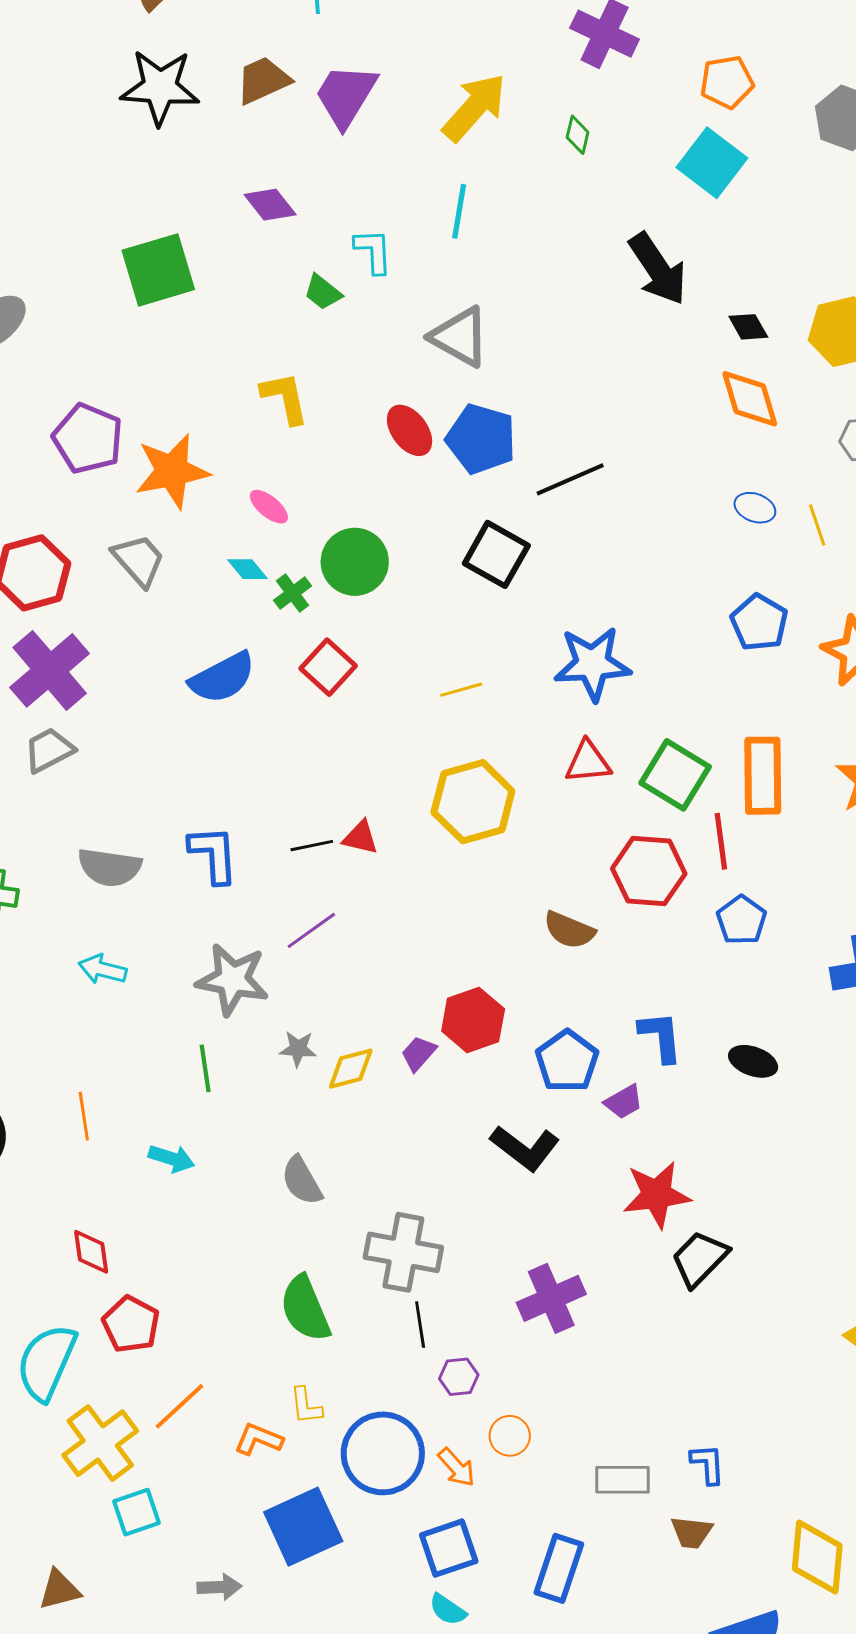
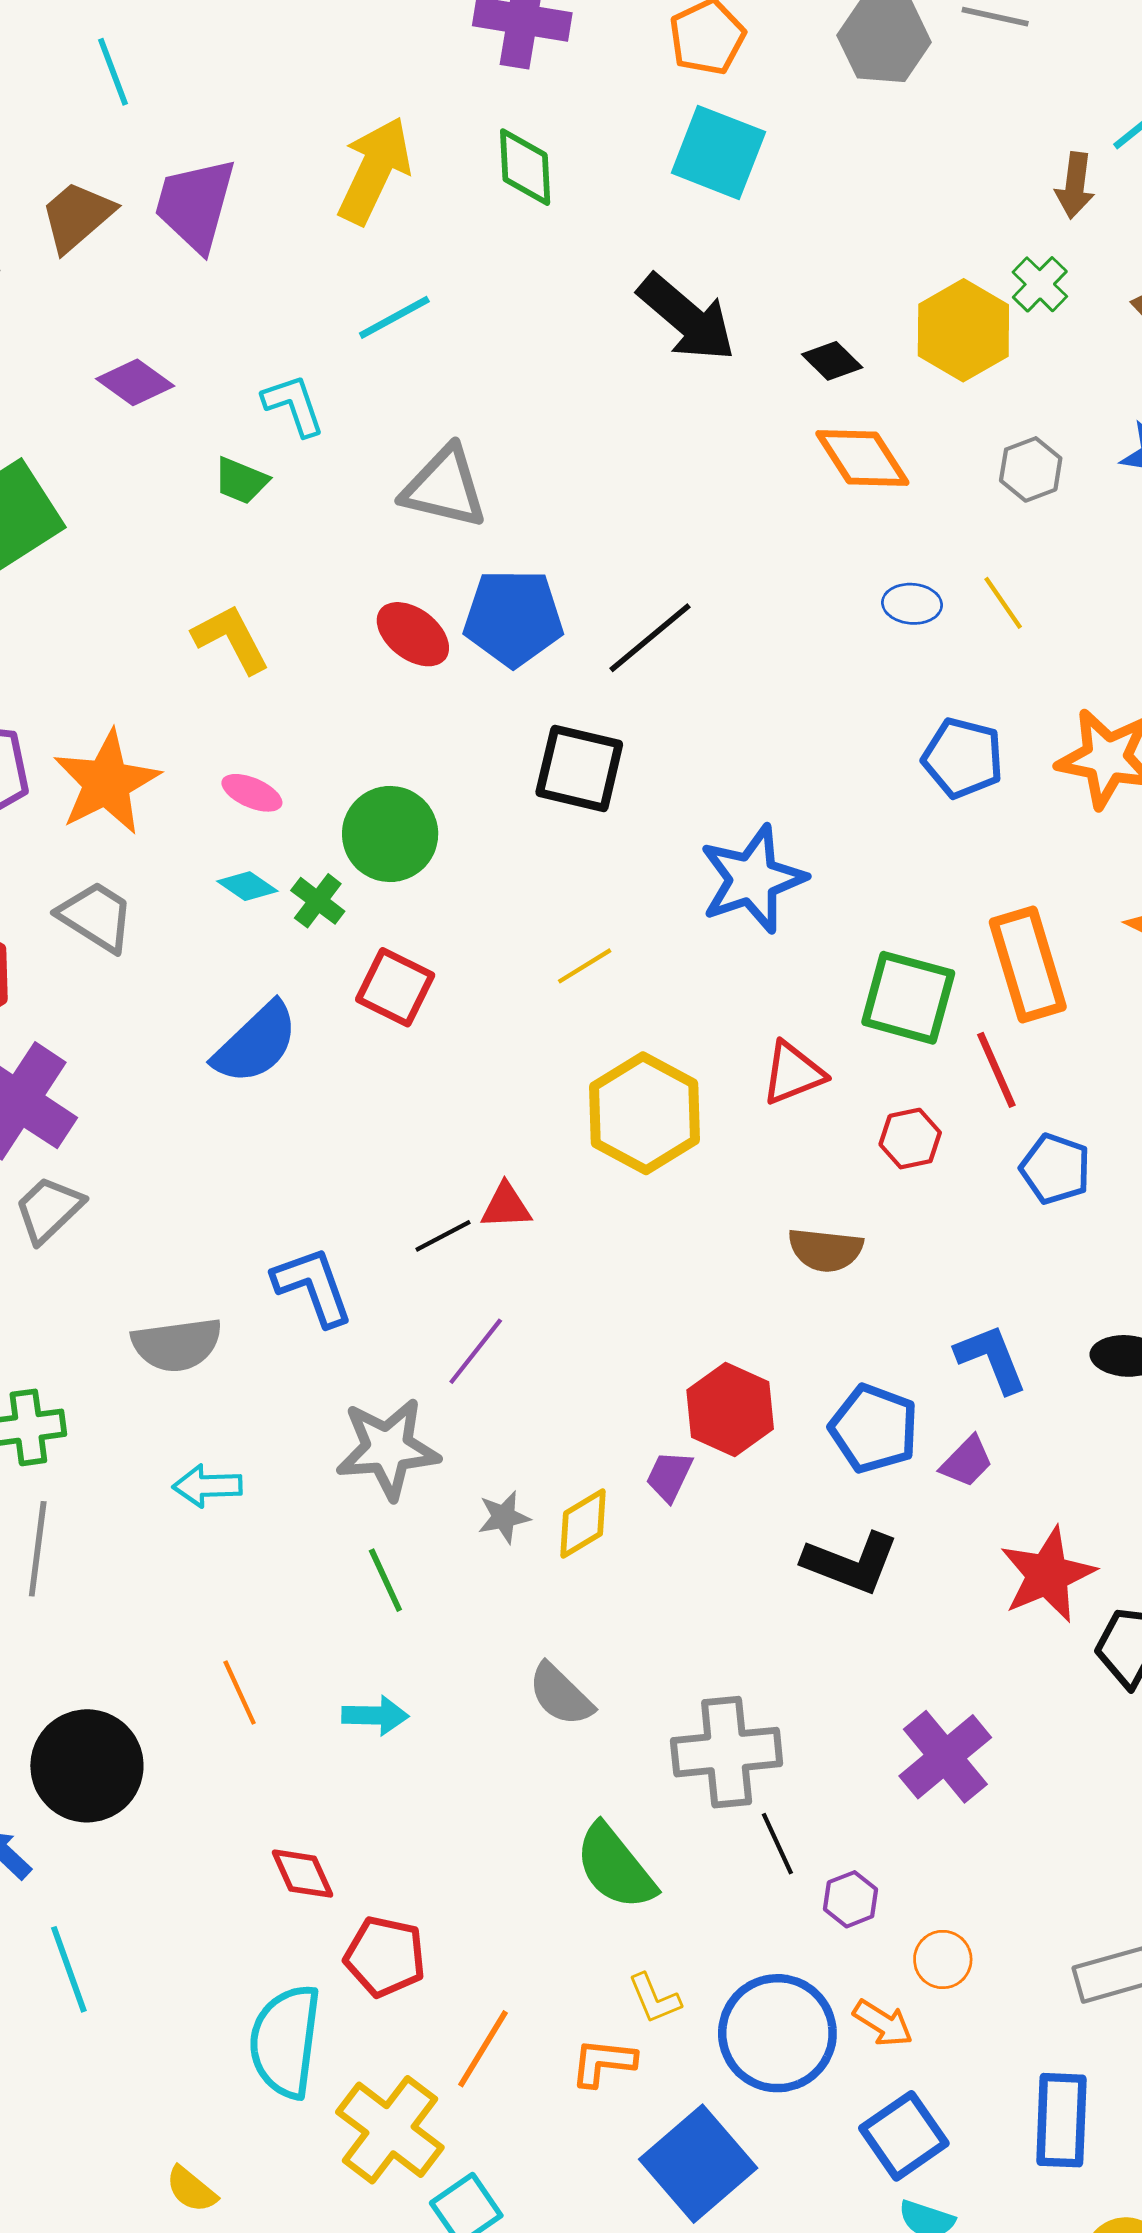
green diamond: (578, 135) -> (525, 167), size x1.5
cyan line: (459, 211) -> (394, 317), turned 68
red triangle: (588, 762) -> (793, 1073), moved
red hexagon: (649, 871) -> (910, 1139), size x0.6

